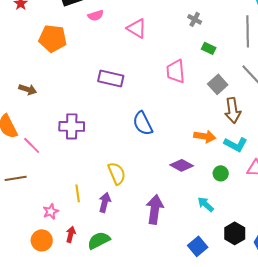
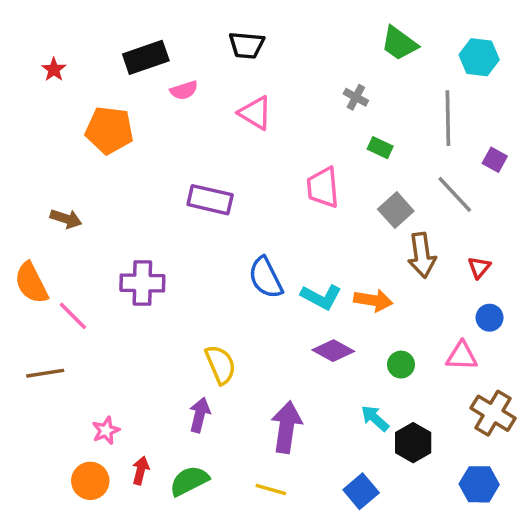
cyan L-shape: (236, 144) -> (321, 297), moved
yellow line: (78, 193) -> (271, 490), moved, turned -66
black hexagon: (235, 233) -> (413, 443), moved

